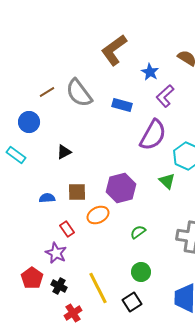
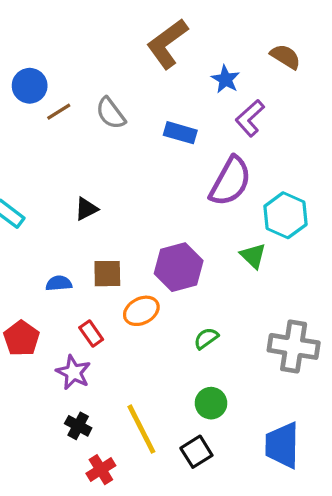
gray semicircle: (79, 93) -> (111, 113), size x0.7
blue circle: (29, 122) -> (30, 86), moved
red pentagon: (32, 278) -> (22, 338), moved

